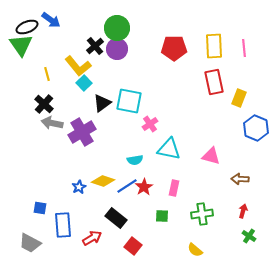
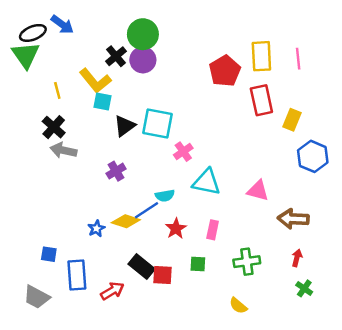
red pentagon: (174, 48) -> (225, 71), moved, turned -30
cyan square: (84, 83) -> (103, 101), turned -35
purple cross: (82, 132) -> (116, 171), moved, size x0.6
brown arrow: (240, 179) -> (293, 219), size x1.4
blue line: (127, 186) -> (147, 210), moved
red square: (133, 246) -> (162, 275), moved, turned -36

